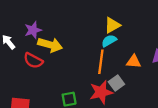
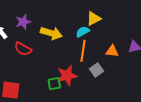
cyan semicircle: (109, 41) -> (83, 32), moved
yellow arrow: (50, 45) -> (51, 33), moved
red star: (101, 92) -> (67, 76), moved

